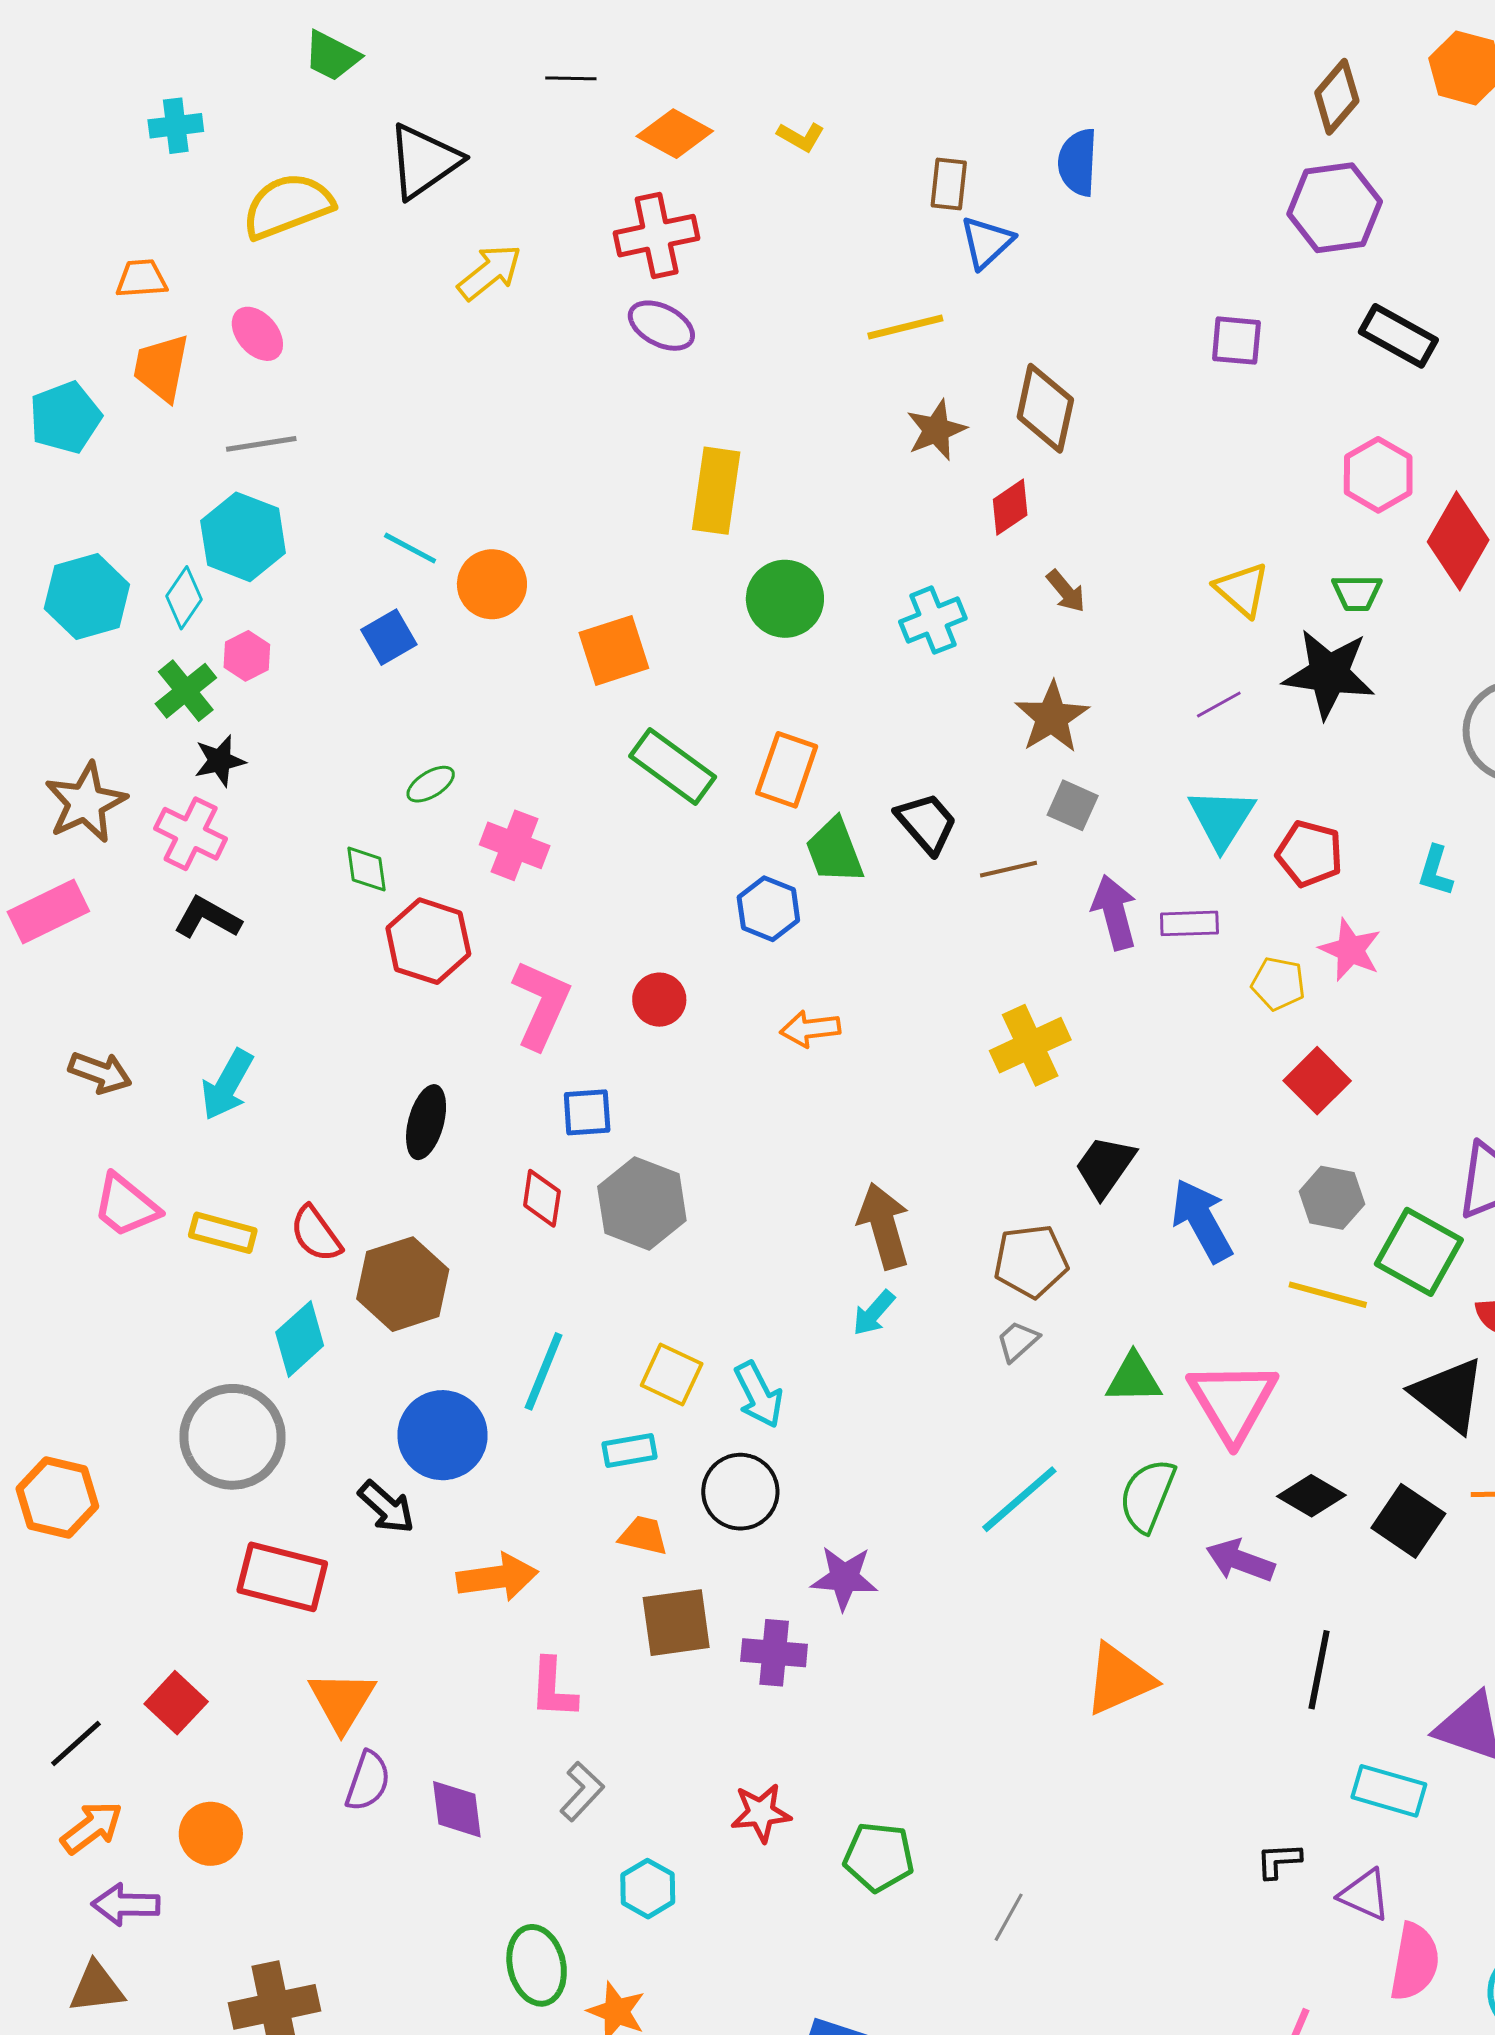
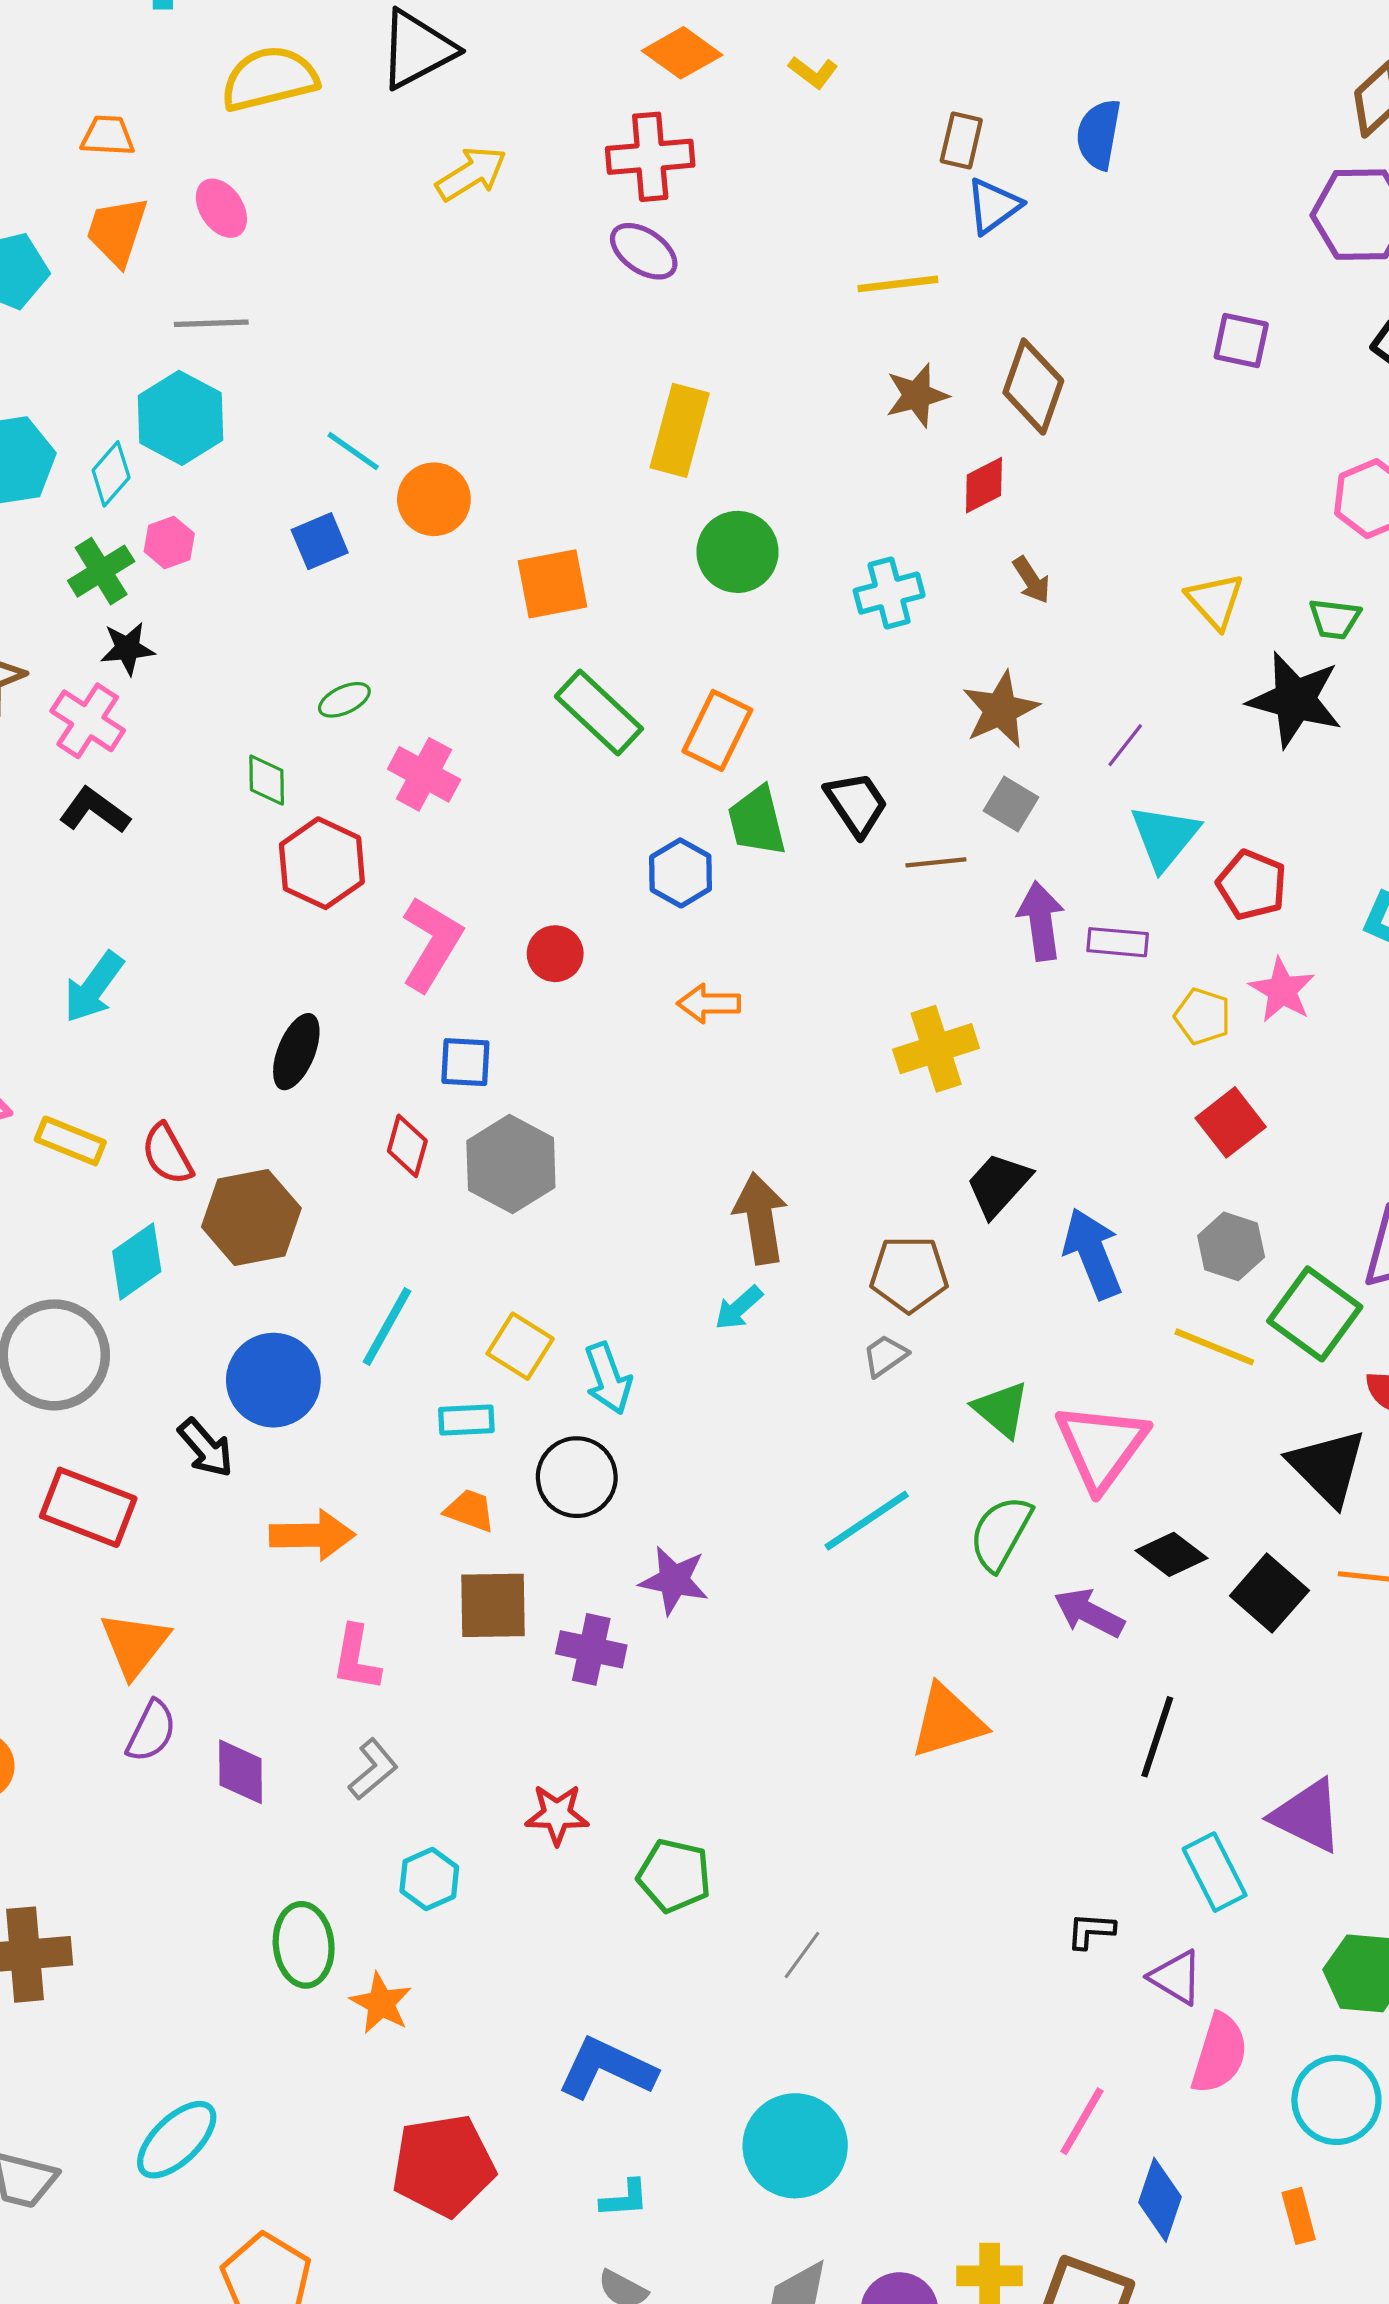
purple line: (1219, 705) -> (1125, 745), moved, turned -30
green triangle: (1134, 1378) -> (1001, 1409), turned 34
cyan rectangle: (1389, 1791) -> (1215, 1872), turned 40

